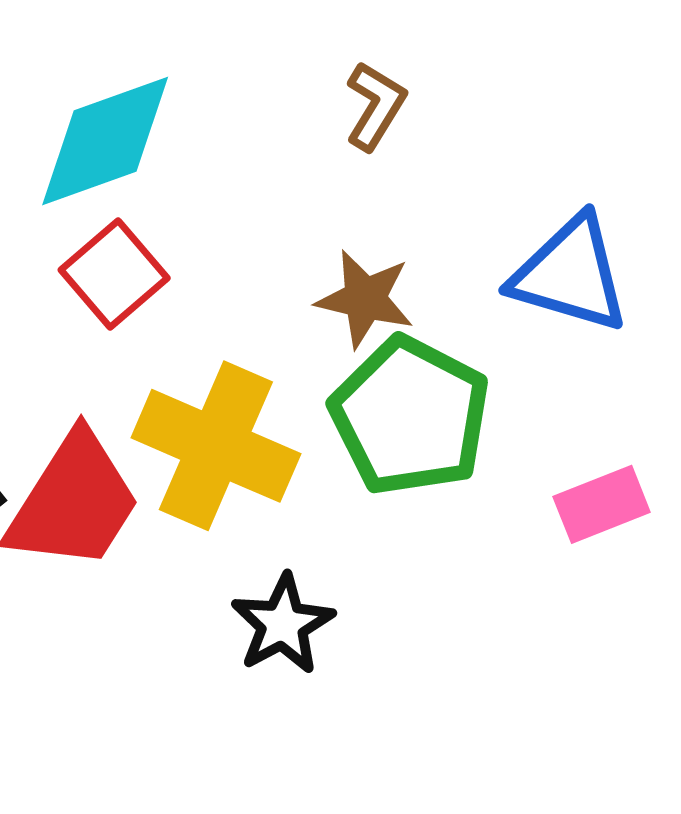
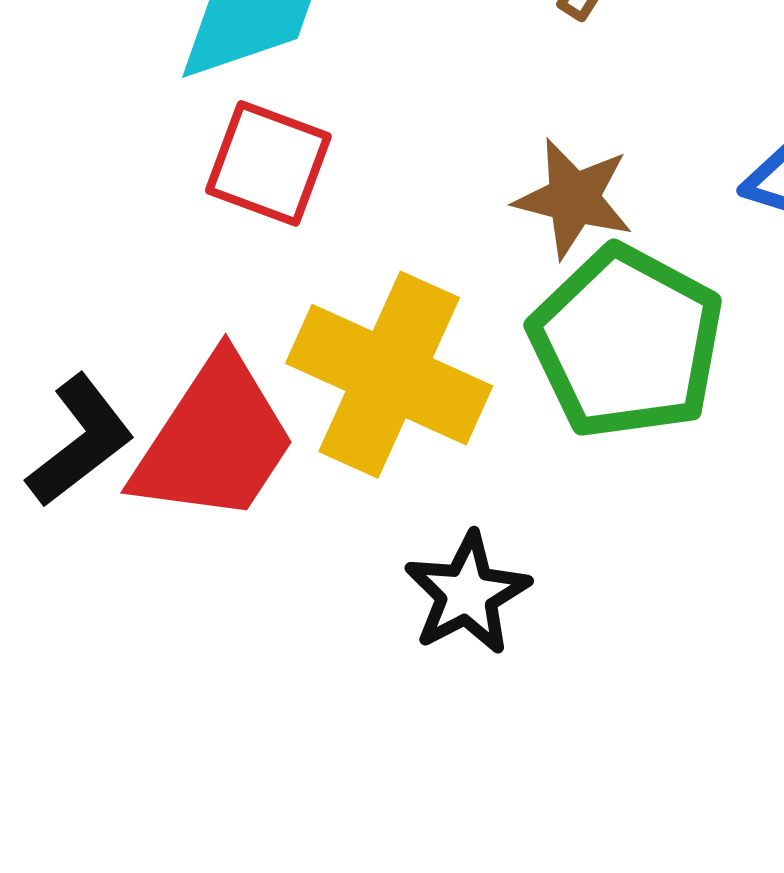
red square: (114, 274) -> (268, 163), turned -30

